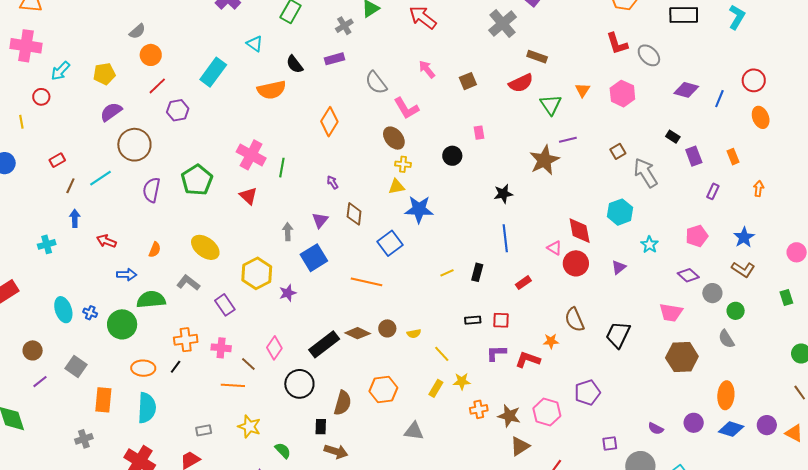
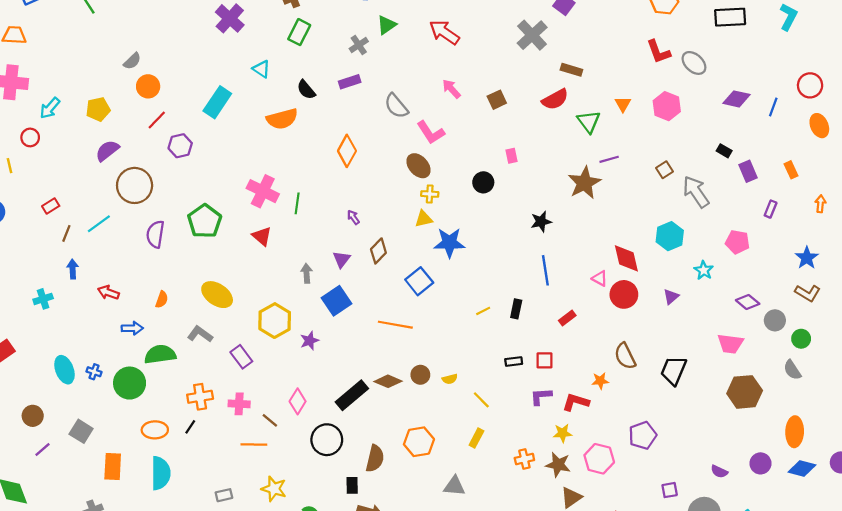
brown diamond: (354, 214) -> (378, 251), turned 40
pink pentagon: (697, 236) -> (738, 242), moved, turned 30
yellow star: (462, 381) -> (563, 433), moved

